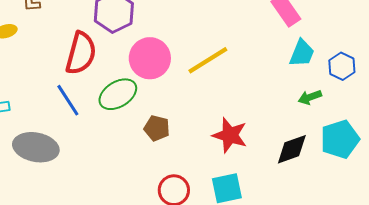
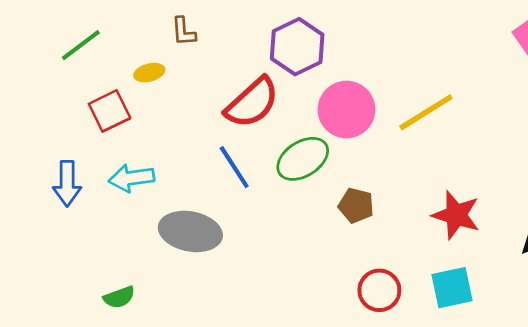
red semicircle: (81, 53) -> (252, 103), turned 33

